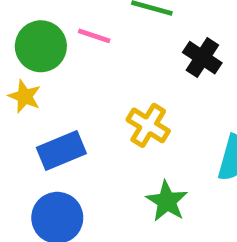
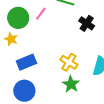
pink line: (94, 36) -> (41, 14), turned -72
yellow cross: (148, 125) -> (69, 62), moved

